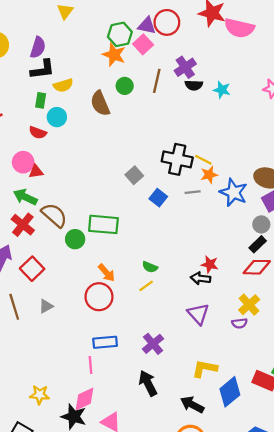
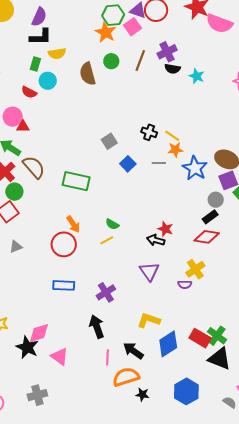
black cross: (177, 159) -> (149, 132), size x0.6
green circle: (75, 239) -> (14, 192), moved
pink line: (90, 365) -> (107, 357), moved

